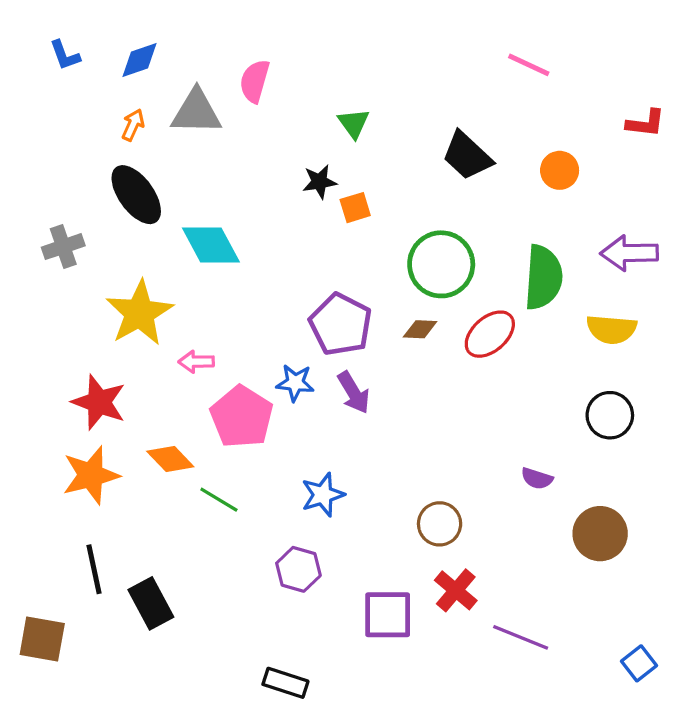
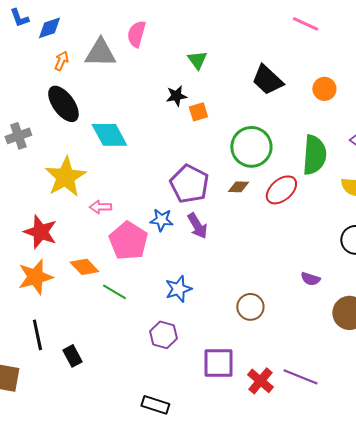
blue diamond: (139, 60) -> (49, 28), moved
red cross: (456, 590) -> (260, 381), moved
black rectangle: (151, 603) -> (72, 356), size x0.7

